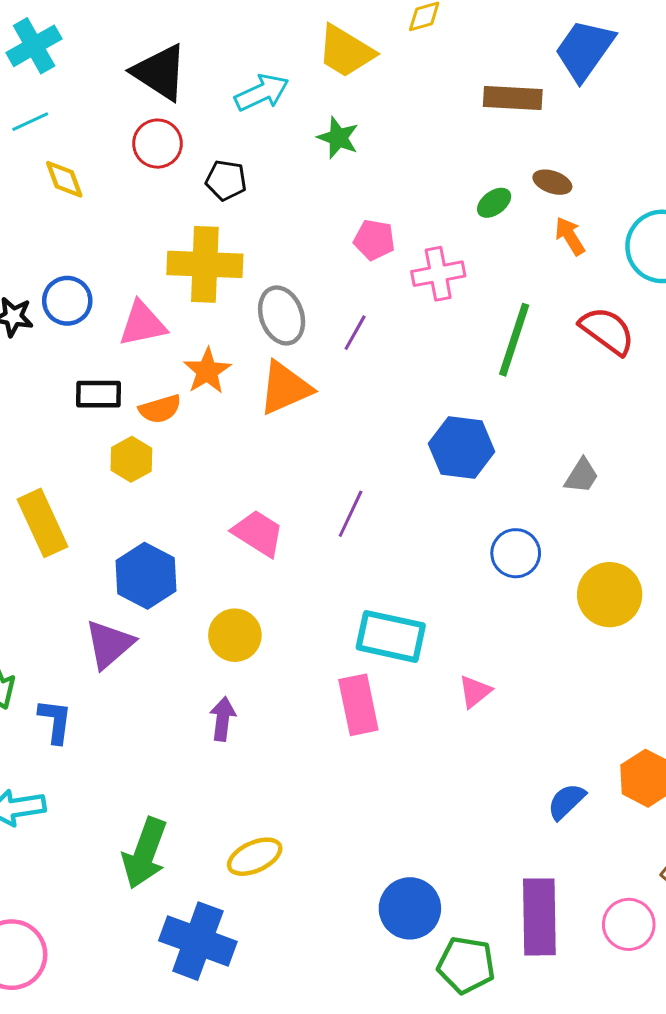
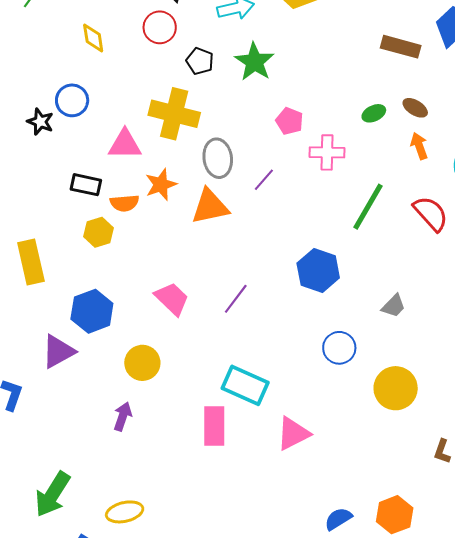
green star: (338, 138) -> (254, 62), moved, size x1.4
blue circle: (67, 301) -> (72, 100), moved
pink triangle: (475, 692) -> (293, 434), size x1.5

